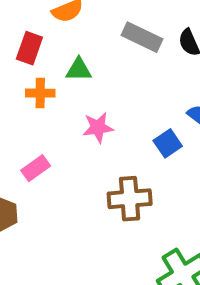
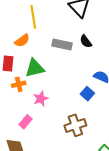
green triangle: (79, 70) -> (35, 68), size x1.5
pink star: (98, 127) -> (41, 99), moved

